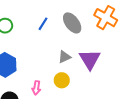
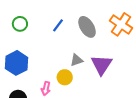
yellow circle: (62, 80) -> (65, 77), moved

